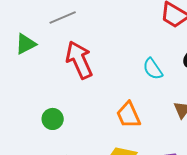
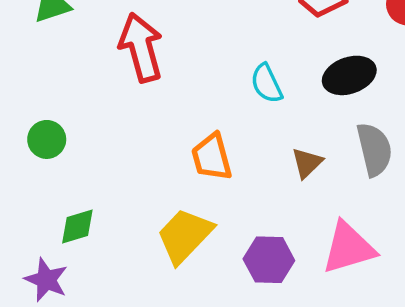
green circle: (53, 119) -> (47, 139), moved

